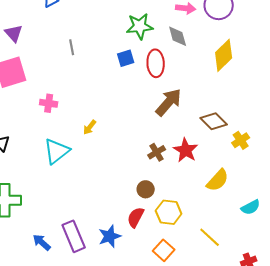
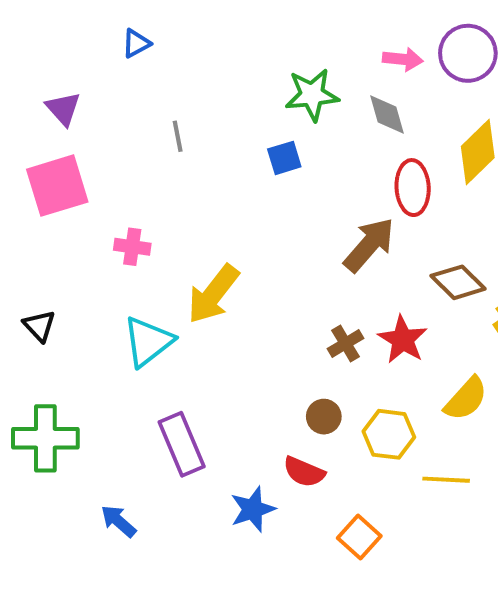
red ellipse: (156, 63) -> (413, 188), moved
yellow arrow: (90, 127) -> (213, 294), size x2.0
yellow hexagon: (169, 212) -> (389, 434), moved
red semicircle: (136, 217) -> (304, 472), turned -95
purple rectangle: (74, 236) -> (182, 444), moved
yellow line: (210, 237) -> (446, 480), moved, turned -40

